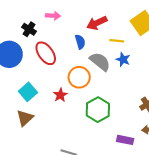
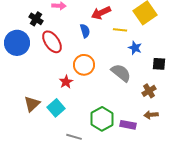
blue star: (123, 60) -> (135, 48), moved
gray semicircle: (100, 62) -> (121, 73), moved
cyan square: (28, 92) -> (56, 108), moved
green hexagon: (98, 110) -> (102, 119), moved

